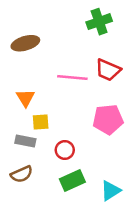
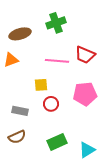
green cross: (99, 22) -> (56, 23), moved
orange triangle: (25, 98) -> (11, 60), moved, turned 42
yellow square: (41, 122) -> (41, 85), moved
red circle: (65, 150) -> (51, 104), moved

